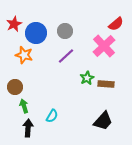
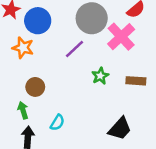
gray circle: (65, 31) -> (92, 18), moved, size x1.6
brown rectangle: (106, 84) -> (136, 81), moved
brown circle: (15, 87) -> (35, 87), moved

